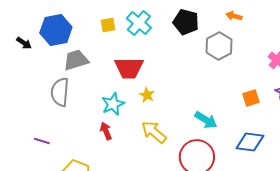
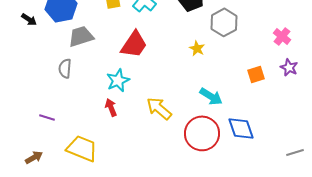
red trapezoid: (129, 68) -> (134, 44), turned -56
gray semicircle: (60, 92) -> (65, 68), size x0.7
yellow star: (147, 95) -> (197, 48), moved
blue diamond: (250, 142) -> (241, 128), moved, turned 64

